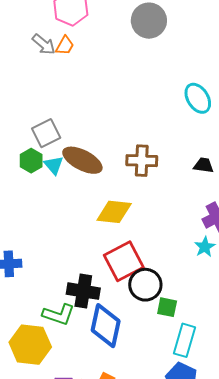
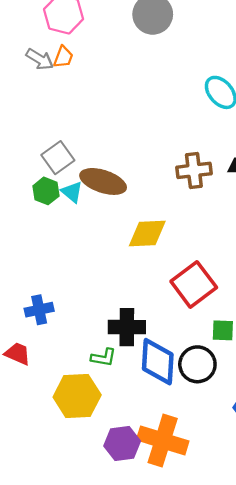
brown cross: (142, 161) -> (194, 170), moved
red square: (124, 261) -> (194, 284), moved
black circle: (145, 285) -> (197, 364), moved
green L-shape: (59, 315) -> (103, 357), size x0.7

